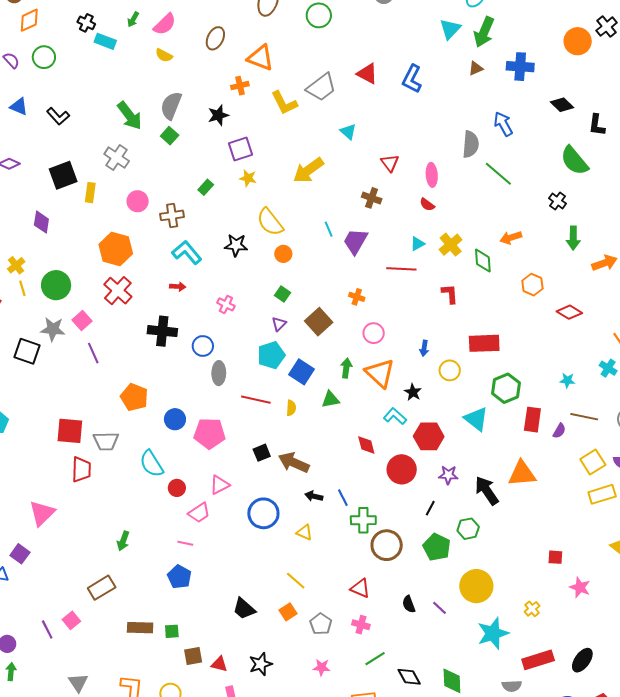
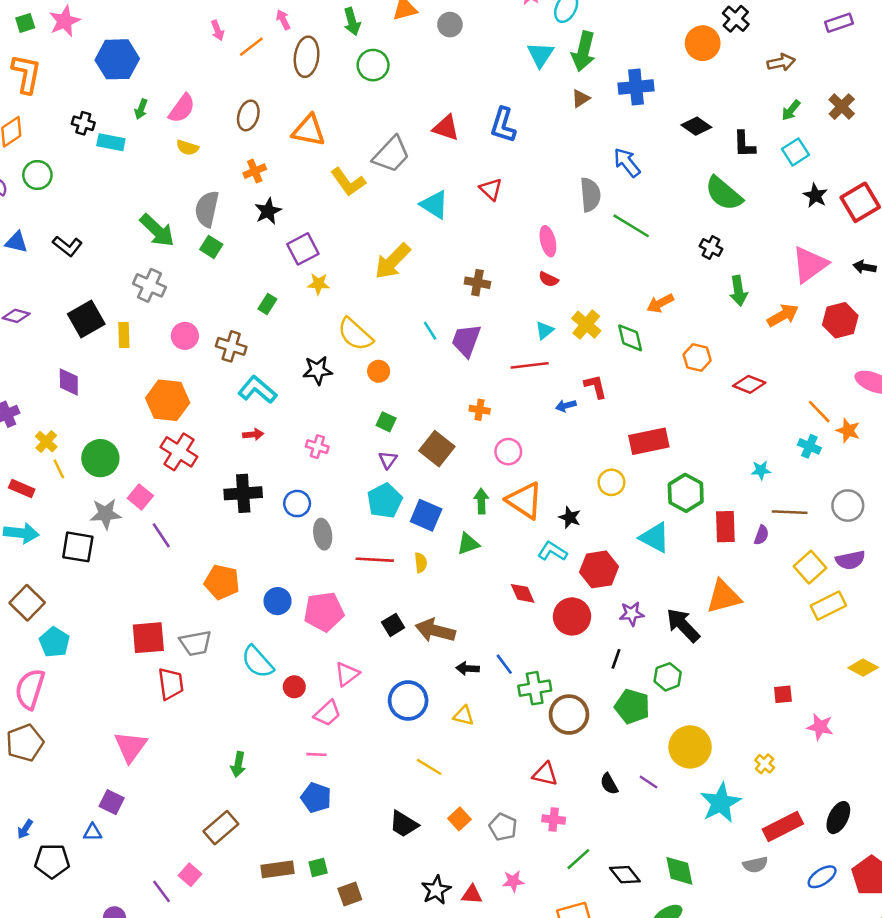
orange cross: (240, 86) -> (255, 171), moved
cyan triangle: (348, 132) -> (434, 205), size x1.4
red triangle: (390, 163) -> (491, 189), moved
brown cross: (172, 215) -> (231, 346), turned 35
blue arrow: (424, 348) -> (566, 406), moved, turned 77
yellow line: (296, 581) -> (429, 767), moved
red triangle: (219, 664) -> (472, 895), moved

